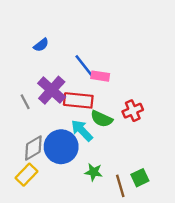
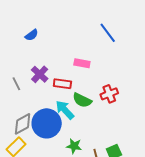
blue line: (84, 66) -> (108, 33), moved
purple cross: (52, 90) -> (40, 74), size x0.7
red rectangle: (78, 100) -> (62, 84), size x0.7

